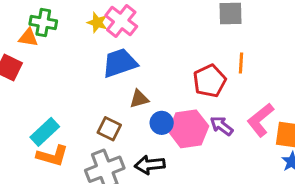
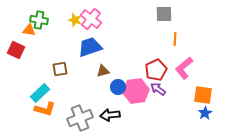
orange line: (241, 63) -> (175, 39), moved
red pentagon: (210, 81) -> (156, 70), moved
pink L-shape: (260, 120) -> (184, 68), moved
brown square: (109, 129) -> (60, 69), moved, turned -35

